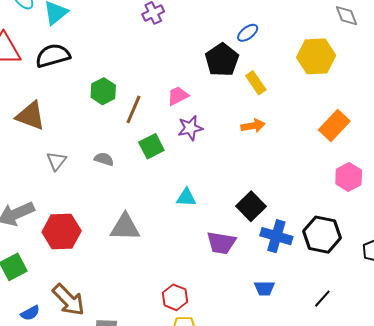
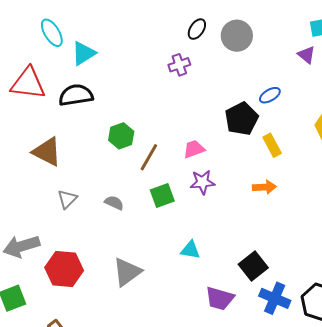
gray triangle: (125, 227) -> (127, 272), turned -44

